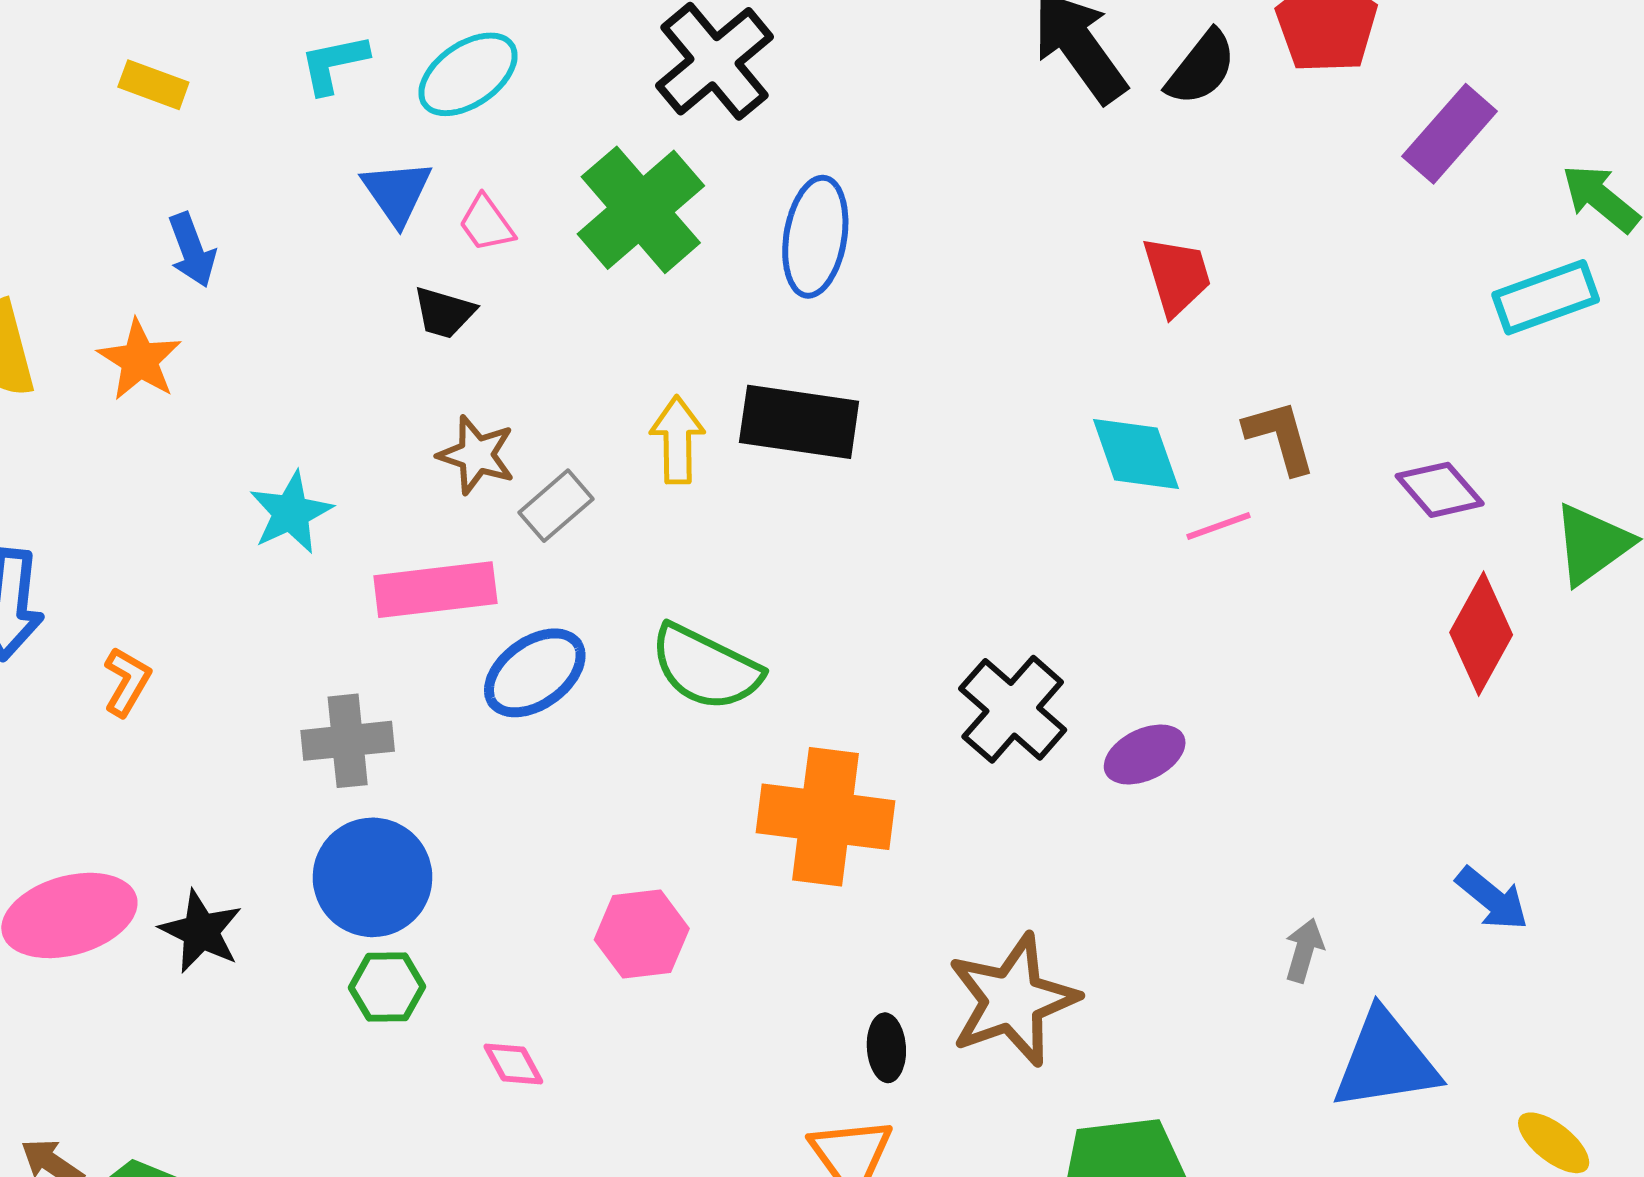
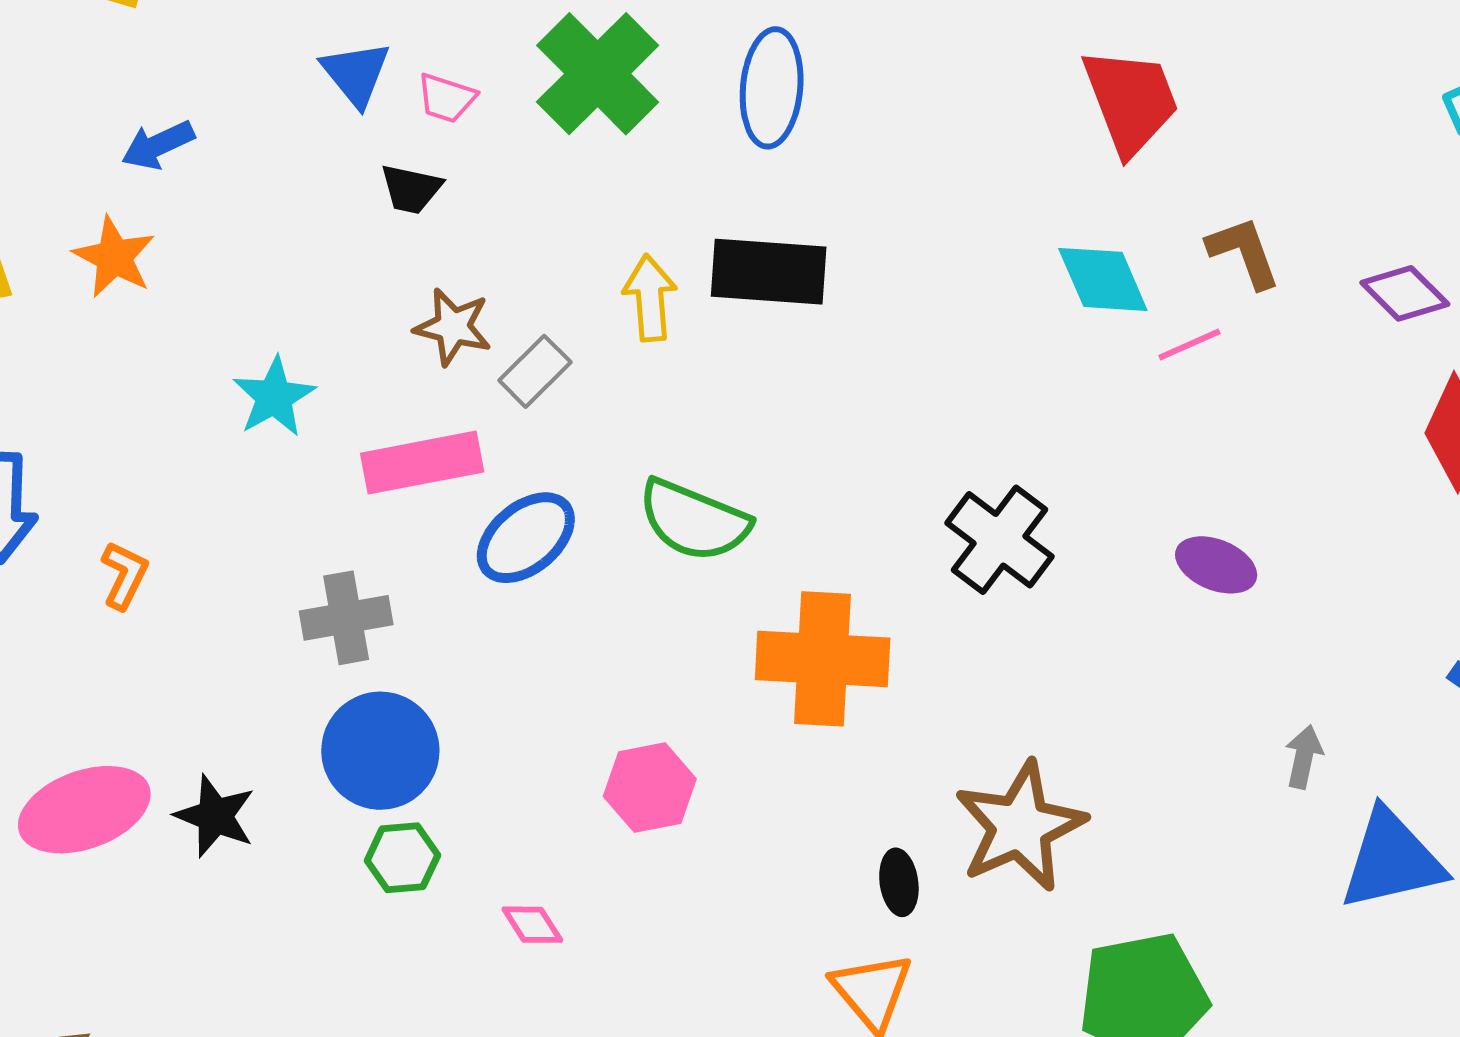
pink trapezoid: (486, 223) -> (446, 98), turned -32
blue arrow: (192, 250) -> (158, 145), turned 90
red trapezoid: (1177, 276) -> (1131, 101), size x1.4
purple ellipse: (1145, 755) -> (1216, 565), moved, turned 52

